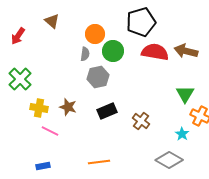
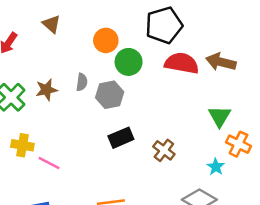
gray semicircle: (85, 54) -> (82, 82), moved
brown star: (68, 107) -> (46, 90), moved, turned -30
yellow cross: (39, 108) -> (22, 145), moved

